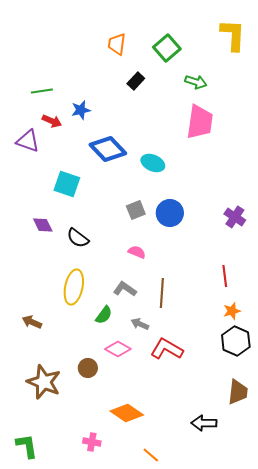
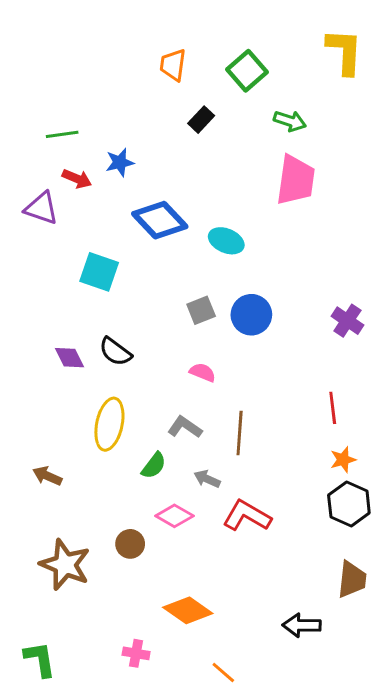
purple diamond: (43, 225) -> (69, 358), moved

